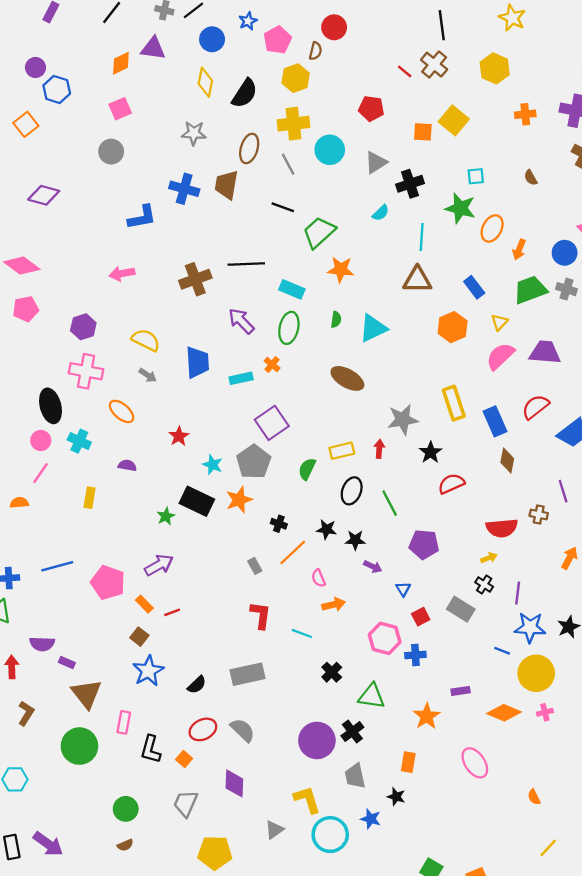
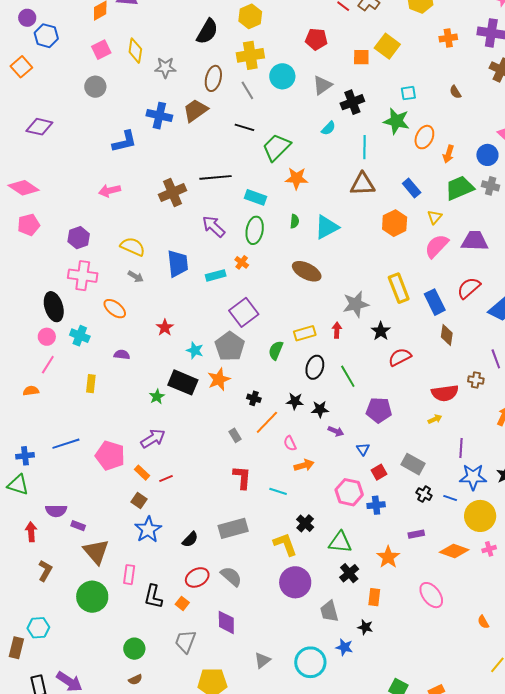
yellow diamond: (205, 82) -> (135, 51), moved
brown trapezoid: (226, 185) -> (195, 110), turned 48
black cross: (484, 584) -> (424, 494), moved
black cross: (352, 732) -> (349, 573), moved
yellow L-shape: (307, 800) -> (285, 544), moved

